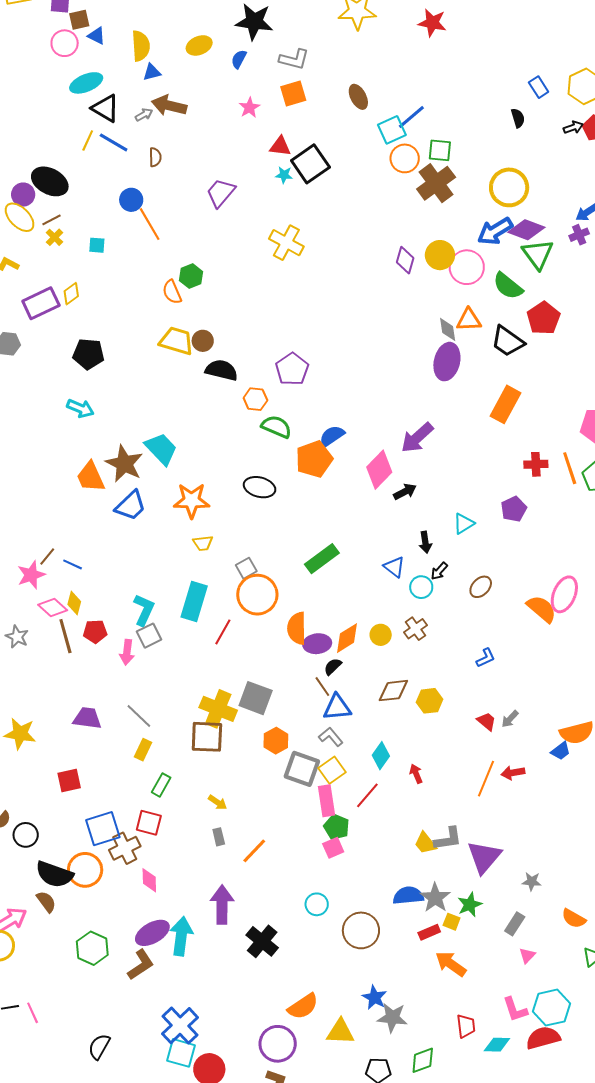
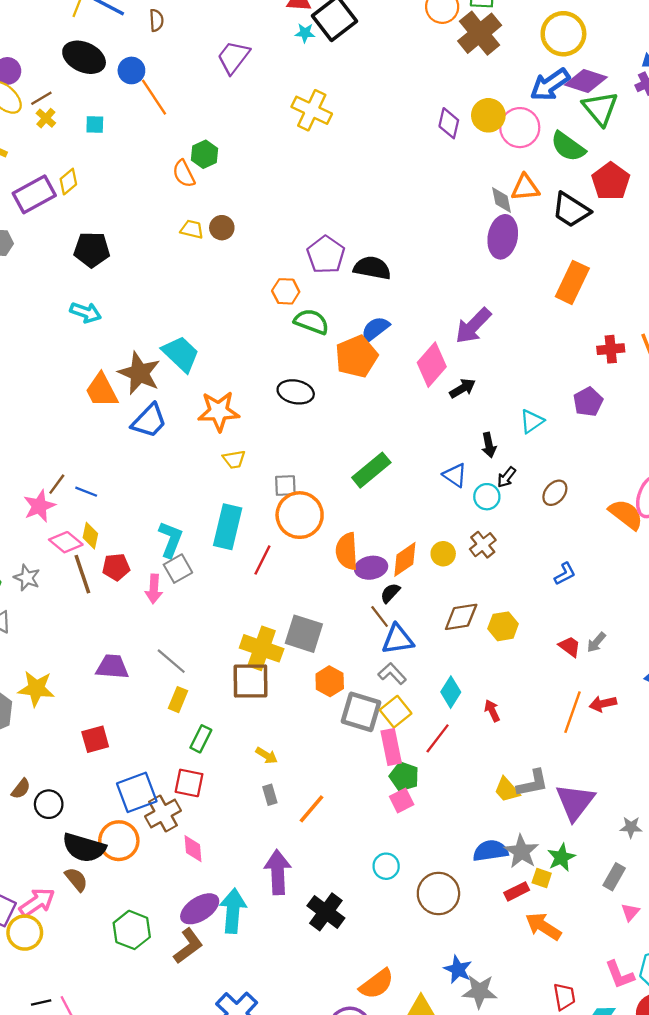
black ellipse: (50, 181) -> (84, 57), moved
yellow trapezoid: (177, 341) -> (192, 229), size x0.6
black semicircle: (222, 370) -> (372, 268), moved
gray square: (246, 568) -> (285, 485), turned 30

